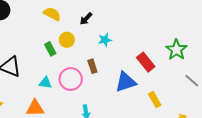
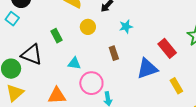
green rectangle: (50, 49) -> (57, 36), moved
pink circle: (71, 79) -> (91, 83), moved
cyan triangle: (45, 83) -> (74, 63), moved

